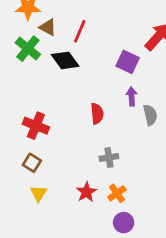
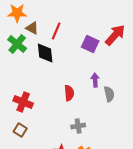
black diamond: (65, 60) -> (45, 53), turned 30
purple square: (128, 62) -> (90, 44), moved

